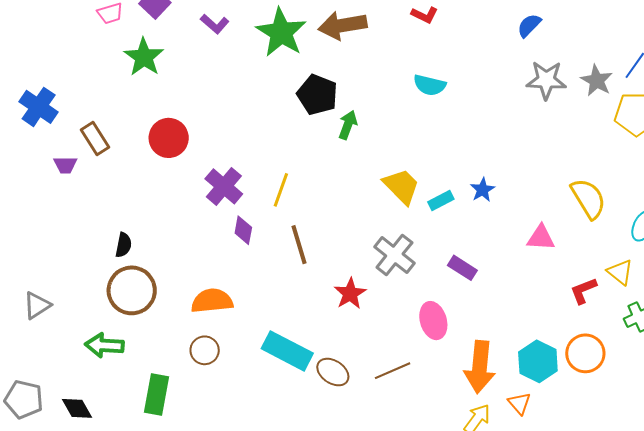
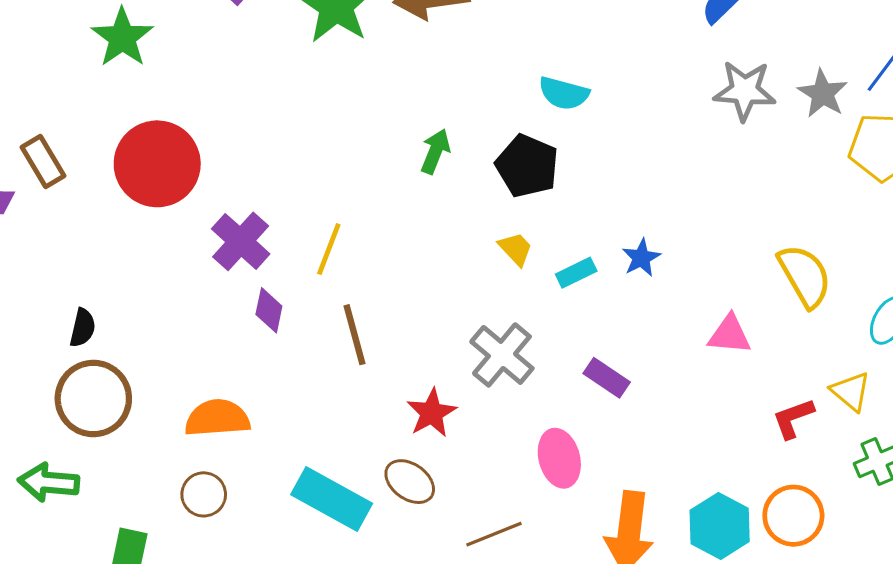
black pentagon: (317, 95) -> (527, 166), moved
red circle: (169, 138) -> (157, 164), size x1.4
yellow trapezoid: (401, 186) -> (516, 249), size x0.6
brown ellipse: (333, 372) -> (410, 482), moved

